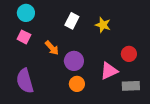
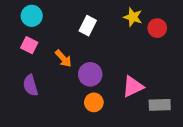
yellow star: (103, 25) -> (133, 17), moved
red circle: (129, 54) -> (157, 28), moved
purple semicircle: (25, 81) -> (30, 85), moved, size x0.7

